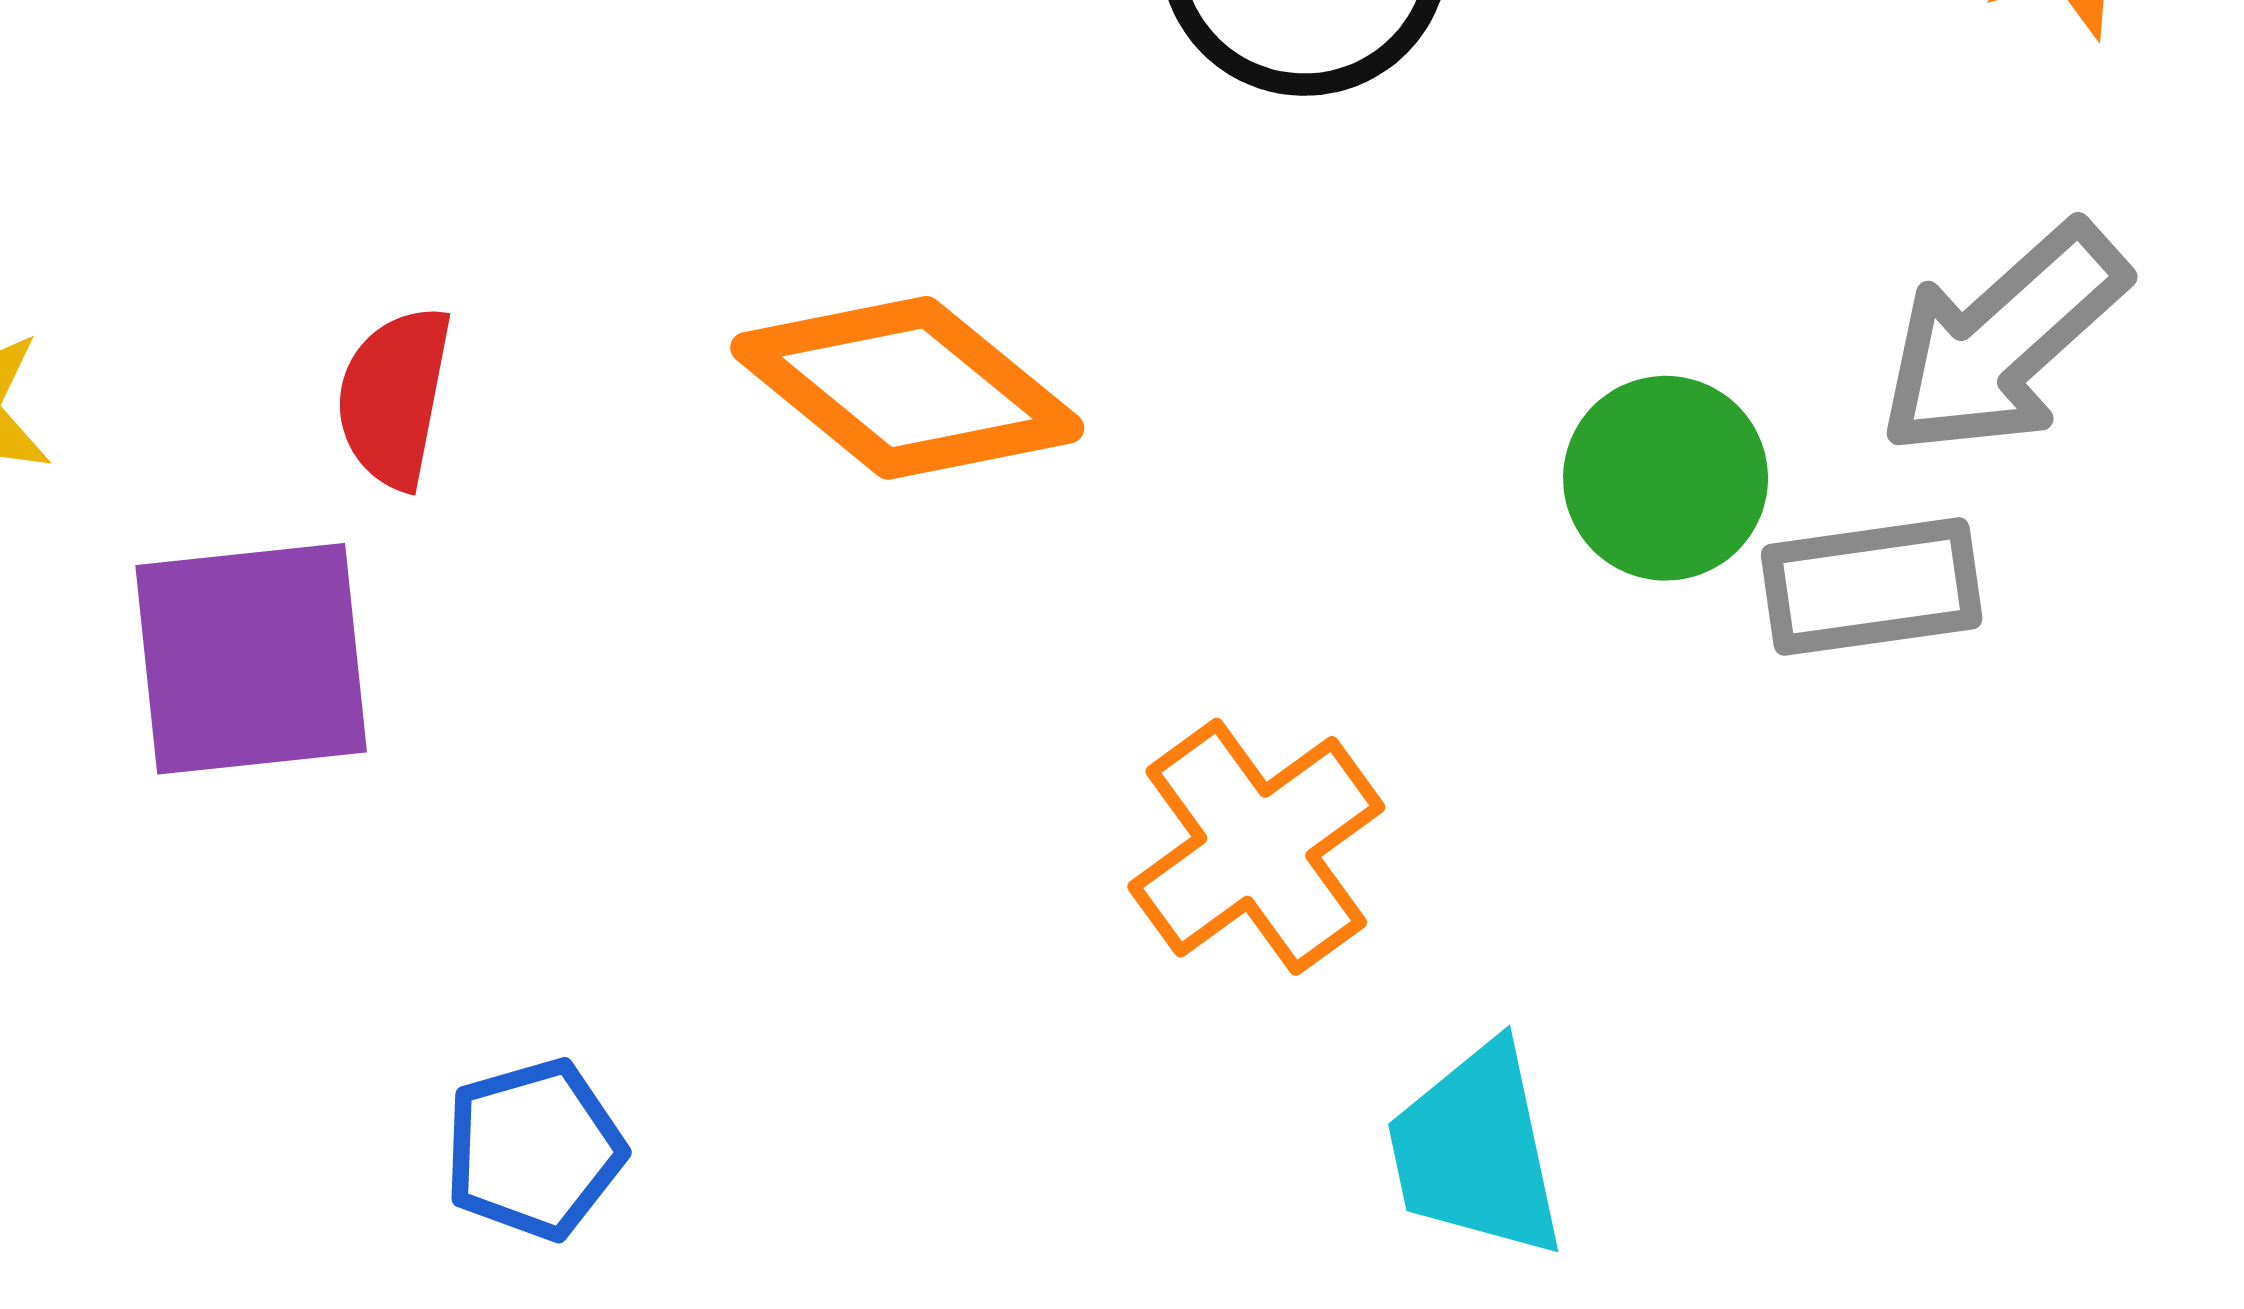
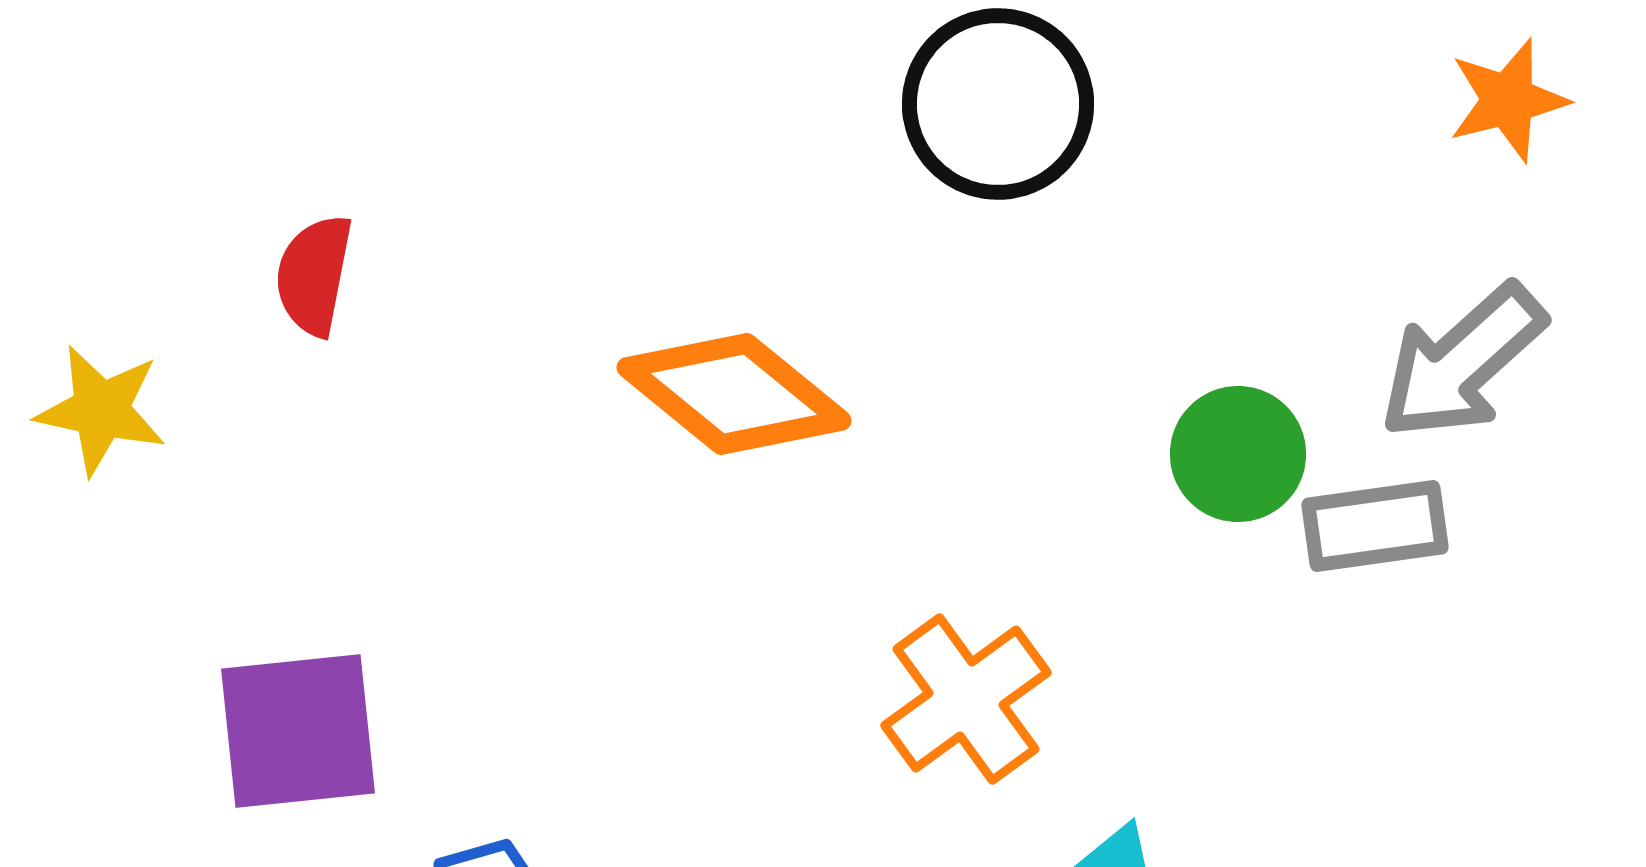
red semicircle: (394, 397) -> (314, 275), moved
purple square: (251, 659) -> (298, 731), moved

